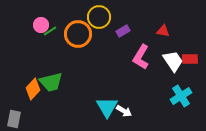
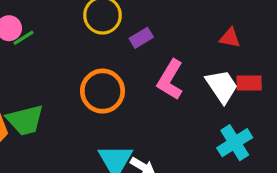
red triangle: (163, 31) -> (230, 38), moved
orange circle: (78, 34) -> (103, 91), moved

